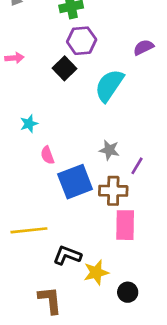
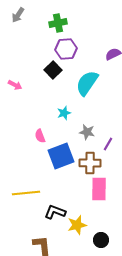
pink arrow: (14, 58) -> (15, 85), moved, turned 32
cyan star: (29, 124) -> (64, 113), moved

